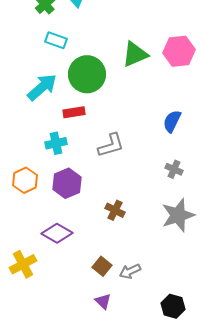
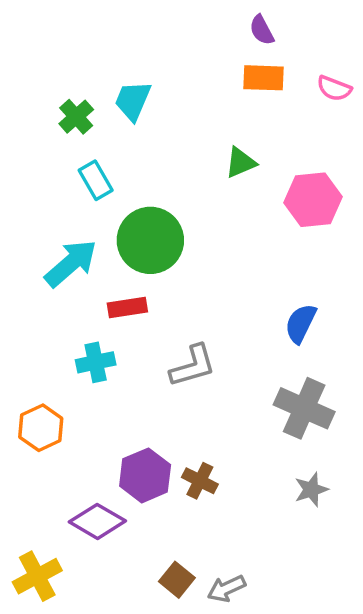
cyan rectangle: (56, 40) -> (96, 180), turned 40
green triangle: (135, 54) -> (241, 163), moved, size x0.7
gray cross: (174, 169) -> (304, 408), size x1.8
purple hexagon: (67, 183) -> (145, 475), moved
gray star: (178, 215) -> (311, 490), size x0.6

